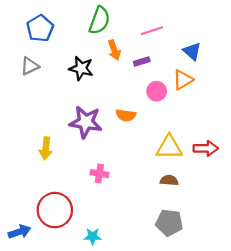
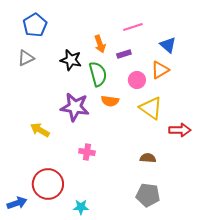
green semicircle: (99, 20) -> (98, 74), moved, turned -35
yellow triangle: (169, 147) -> (151, 108), moved, turned 35
yellow arrow: (46, 148) -> (40, 130), turned 114

